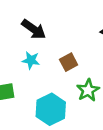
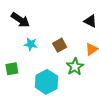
black arrow: (34, 29) -> (20, 20), moved

